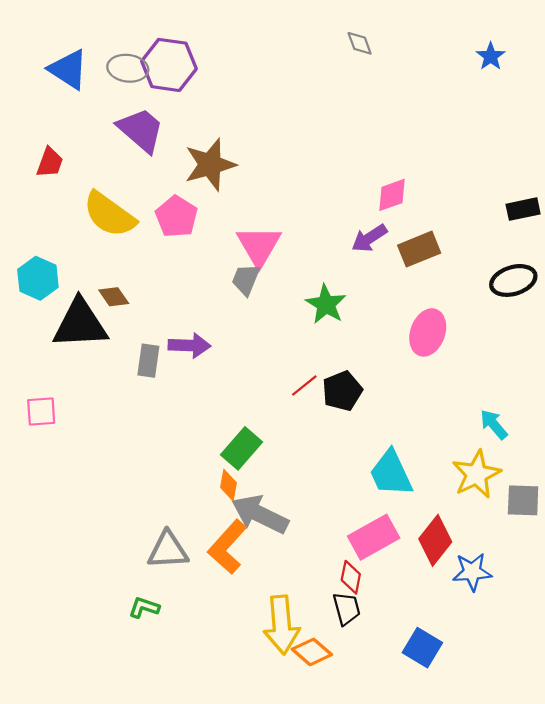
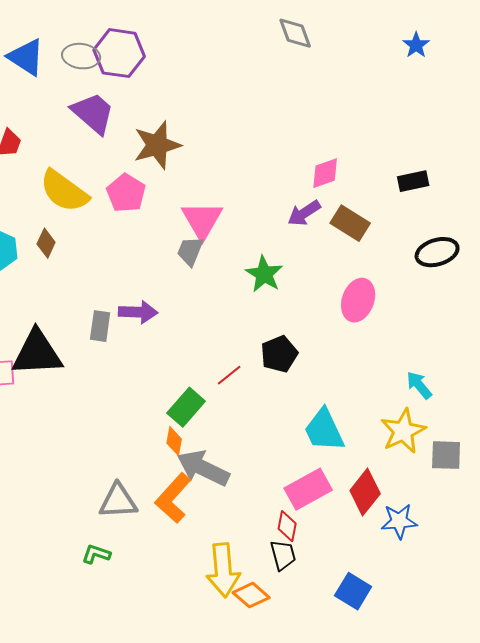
gray diamond: (360, 43) -> (295, 33), size x1.4
black rectangle: (523, 209) -> (413, 181), moved
brown rectangle: (419, 249) -> (350, 223), turned 54
brown diamond: (114, 297) -> (46, 243), moved, turned 60
black triangle: (80, 324) -> (37, 353), moved
red line: (304, 386) -> (229, 375), moved

